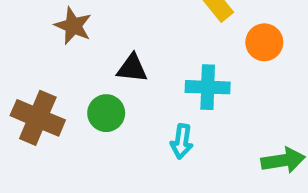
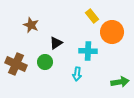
orange circle: (264, 42) -> (112, 32), size x1.5
black triangle: (132, 68) -> (56, 43), turned -40

